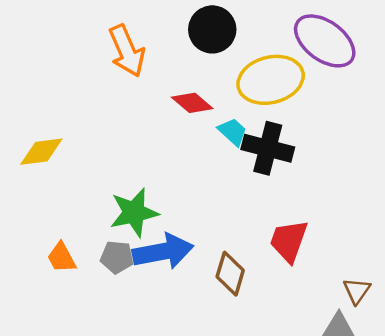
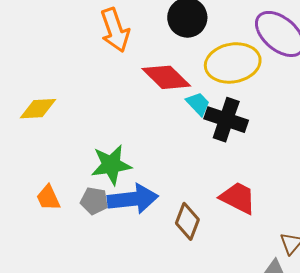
red diamond: (192, 103) -> (166, 77), size x1.4
red trapezoid: (289, 241) -> (238, 198), turned 93

